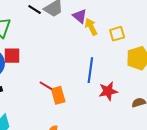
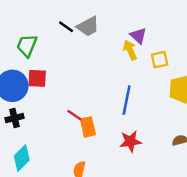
purple triangle: (80, 16) -> (138, 36), moved
red star: (108, 91) -> (130, 141), moved

